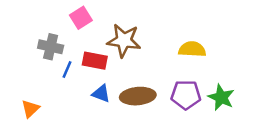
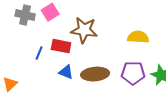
gray cross: (51, 47) -> (25, 15), moved

